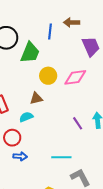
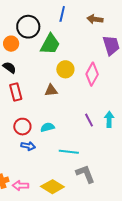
blue line: (50, 32) -> (62, 14), moved
pink diamond: (75, 77) -> (92, 74), turned -60
cyan semicircle: (26, 117) -> (47, 127), moved

